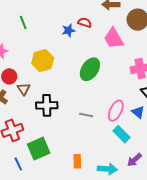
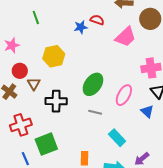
pink trapezoid: (114, 38) -> (126, 37), turned -105
green ellipse: (90, 69) -> (93, 84), moved
pink ellipse: (116, 111) -> (124, 95), moved
cyan rectangle: (121, 134) -> (117, 138), moved

